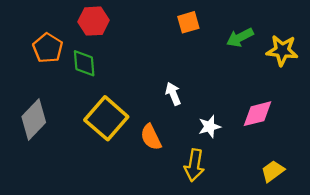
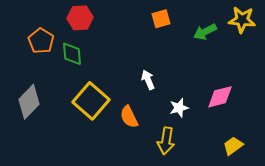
yellow star: (282, 50) -> (242, 20), moved

